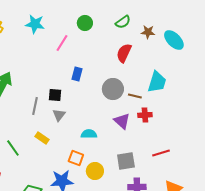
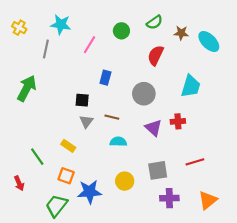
green circle: (85, 23) -> (121, 31), moved
brown line: (135, 96) -> (112, 117), moved
gray line: (35, 106) -> (46, 49), moved
orange square: (76, 158) -> (66, 176), moved

